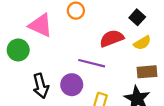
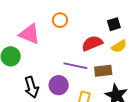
black square: (137, 17) -> (114, 24), turned 32
brown rectangle: (147, 72) -> (103, 71), moved

